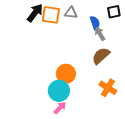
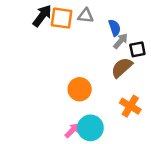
black square: (114, 12) -> (137, 49), moved
gray arrow: (100, 34) -> (121, 41), turned 72
cyan circle: (59, 91) -> (90, 128), moved

